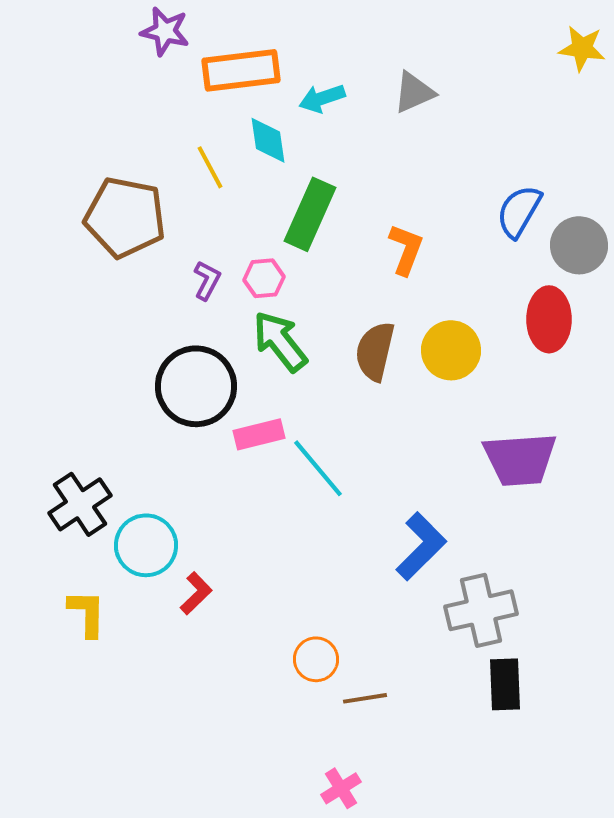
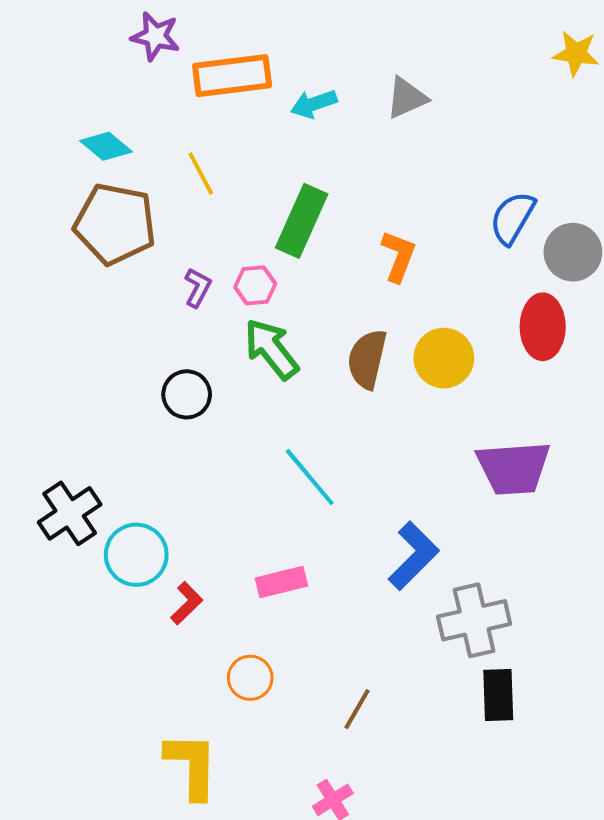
cyan diamond: (268, 140) -> (106, 146), moved, turned -42
black circle: (196, 386) -> (187, 394), size x0.6
pink rectangle: (259, 434) -> (281, 582), moved
yellow L-shape: (87, 613) -> (192, 766), moved, size x1.4
orange circle: (316, 659) -> (250, 678), moved
brown line: (365, 698) -> (357, 709), turned -51

